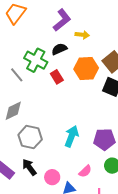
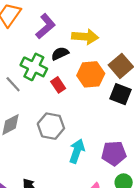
purple L-shape: (62, 20) -> (46, 26), moved
yellow arrow: (82, 35) -> (85, 37), size x1.6
gray hexagon: (30, 137) -> (51, 126), moved

